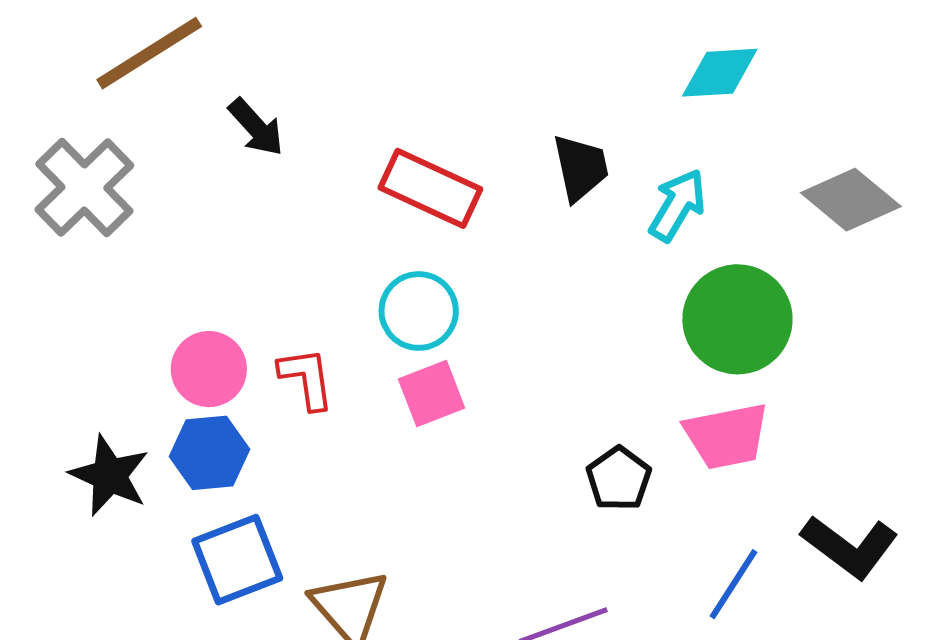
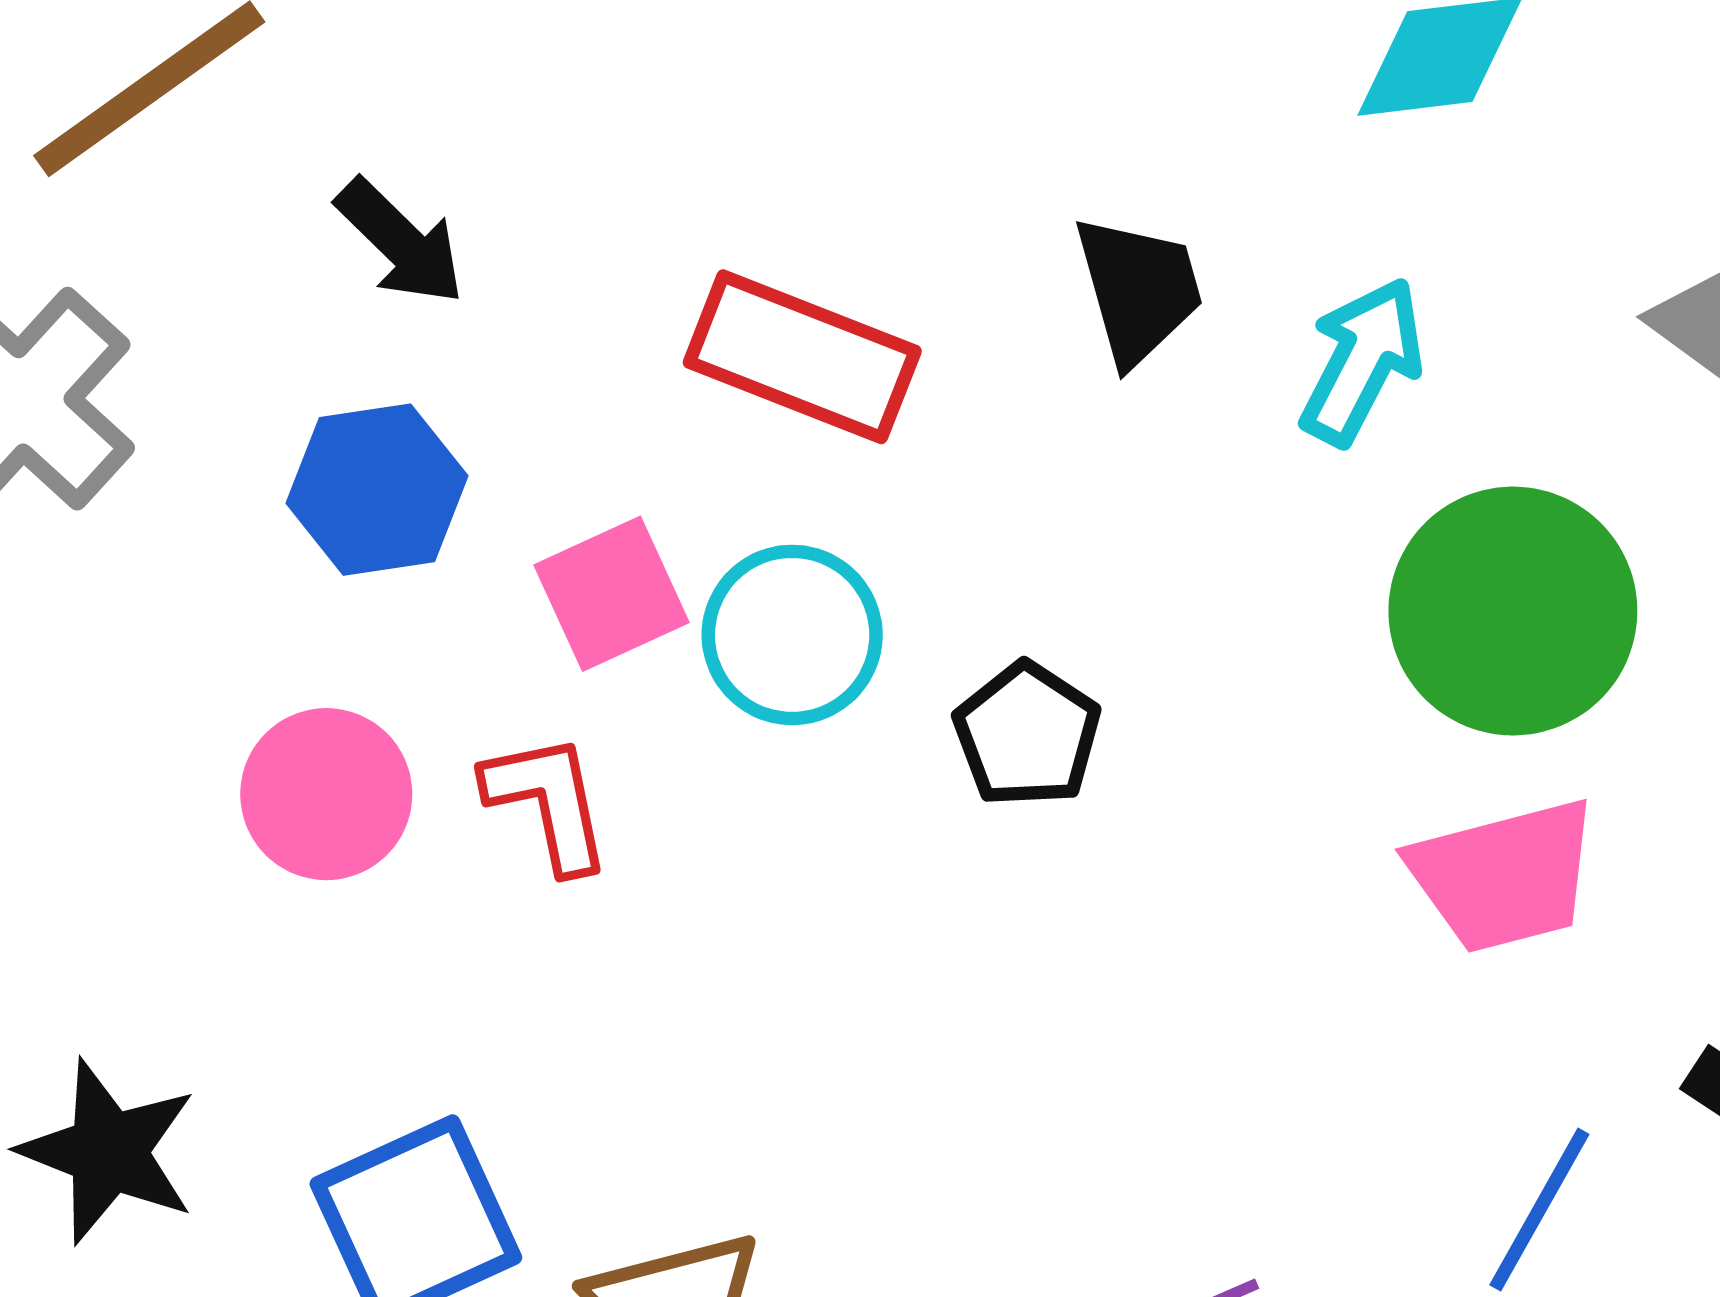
pink square: (432, 394) -> (612, 594), moved
blue hexagon: (209, 453) -> (377, 490), moved
black star: (109, 476) -> (108, 1152), moved
black pentagon: (619, 479) -> (1027, 735), moved

